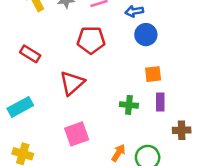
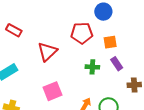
red pentagon: (91, 40) -> (82, 33), moved
purple rectangle: (160, 102) -> (117, 64), turned -32

